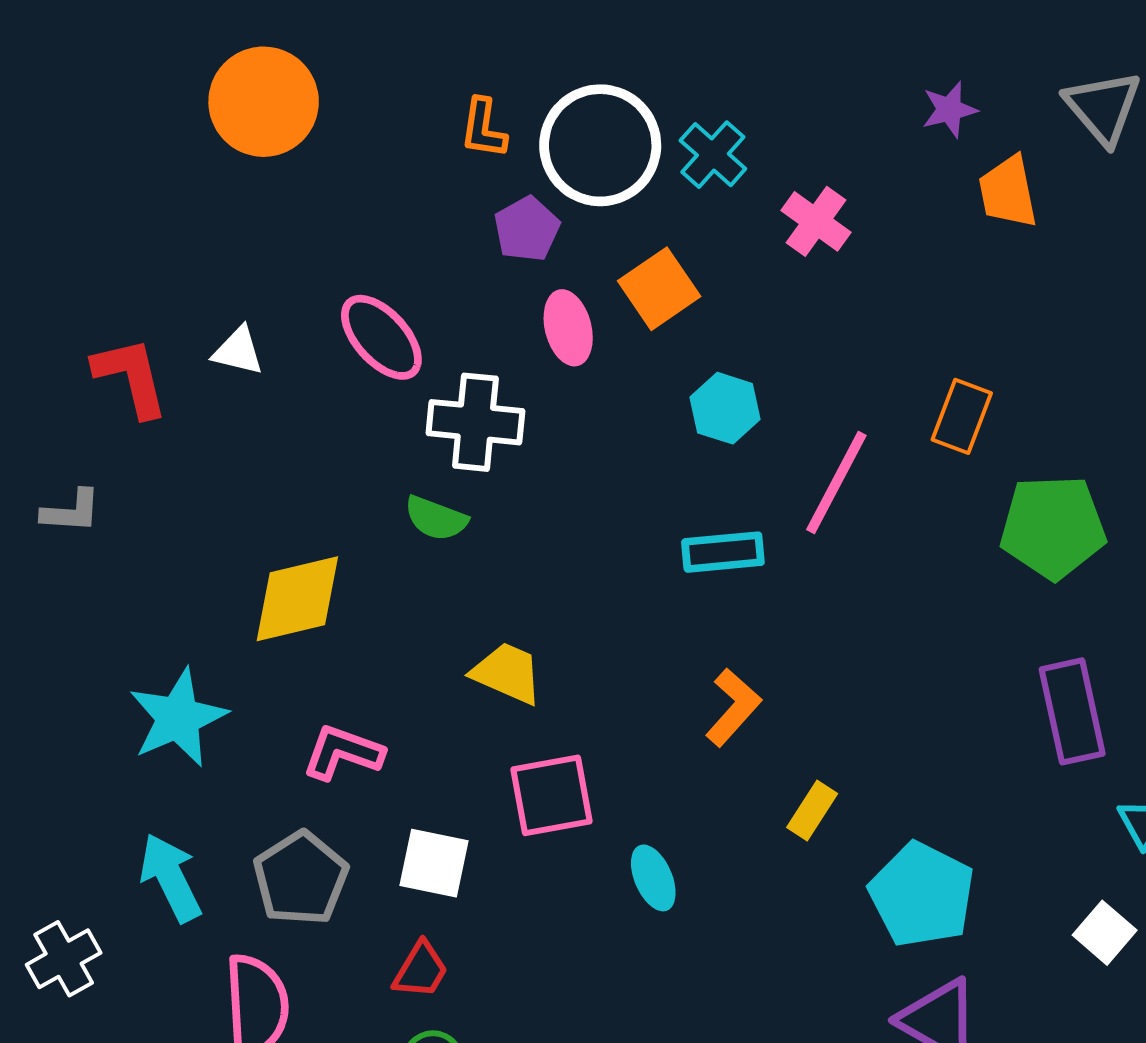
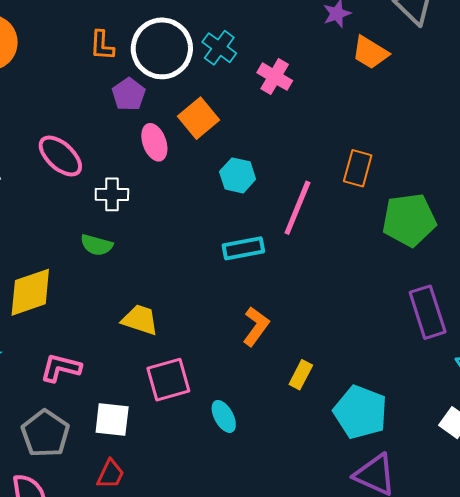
orange trapezoid: (1008, 192) -> (370, 53), turned -42
white cross: (475, 422) -> (112, 194), size x0.7

